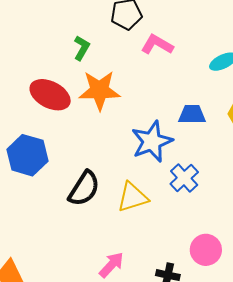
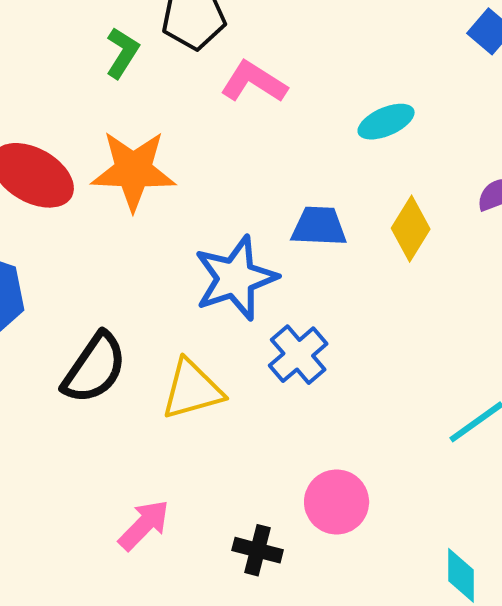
green L-shape: (82, 48) -> (122, 53), moved

